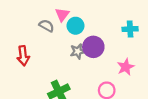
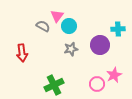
purple circle: (93, 47) -> (100, 45), moved
pink star: (126, 67) -> (114, 75), moved

